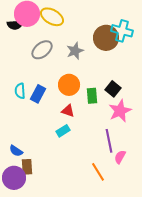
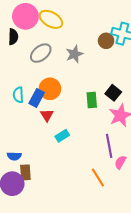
black semicircle: (15, 25) -> (13, 37), moved, turned -84
brown circle: (106, 38) -> (106, 41), size x0.6
orange circle: (69, 85) -> (50, 89), moved
red triangle: (68, 111) -> (47, 115), moved, turned 40
blue semicircle: (16, 151) -> (14, 156), turned -32

